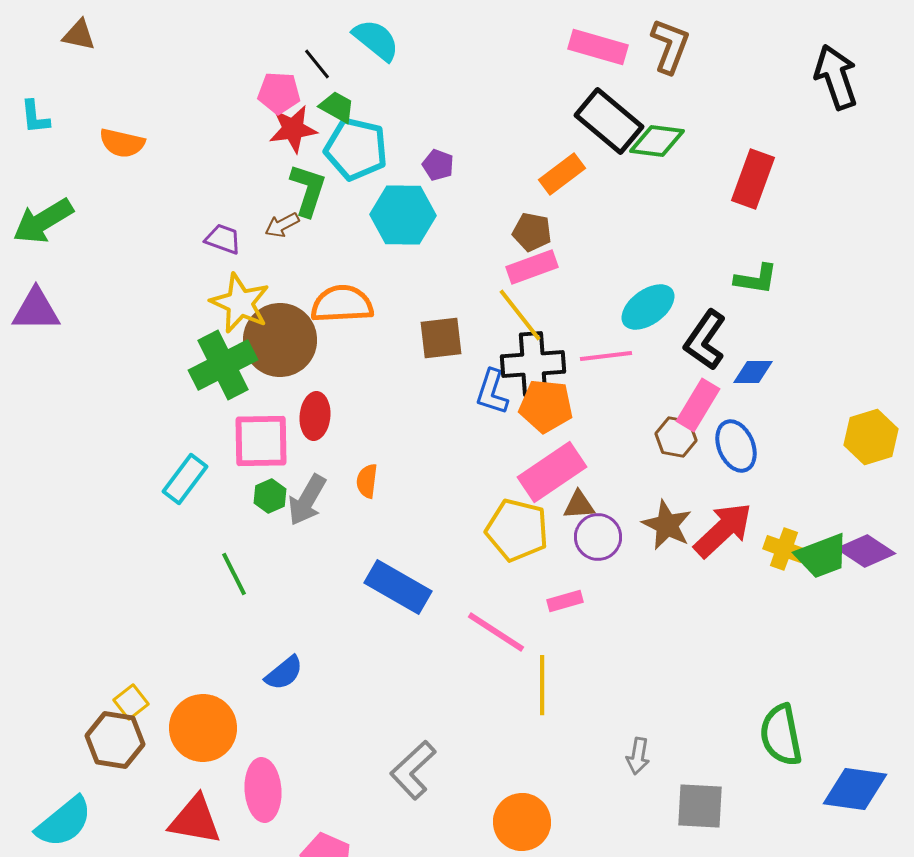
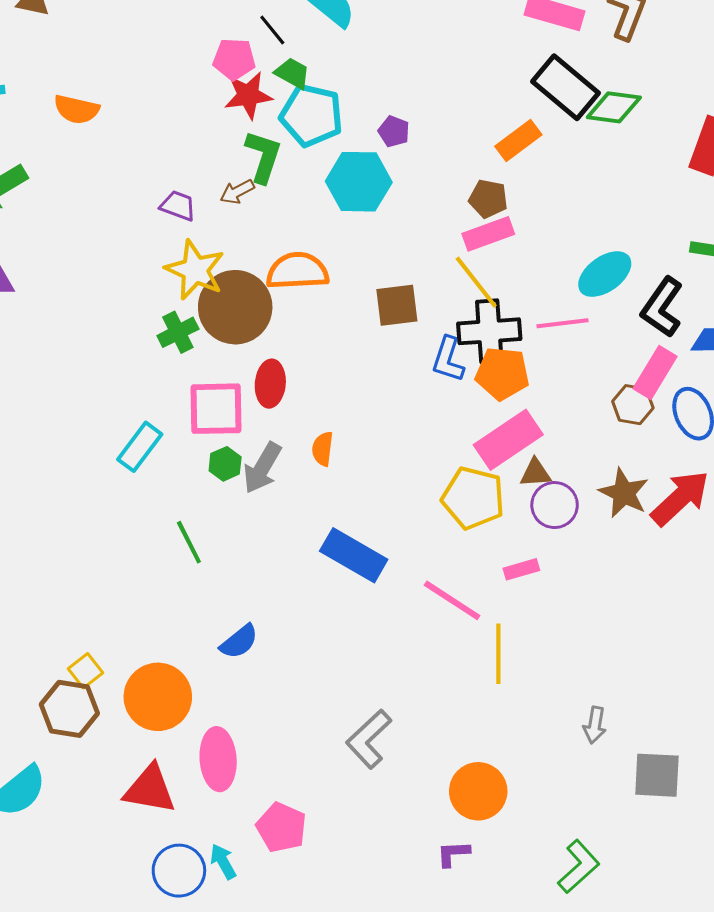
green cross: (223, 365) -> (178, 332), size x0.6

